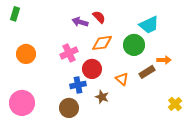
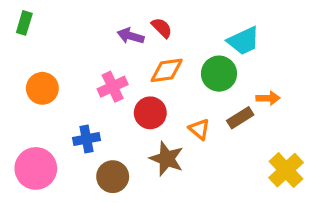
blue cross: (78, 85) -> (86, 139), moved
brown star: (102, 97) -> (167, 159), size x1.5
yellow cross: (175, 104) -> (286, 170), size x1.5

